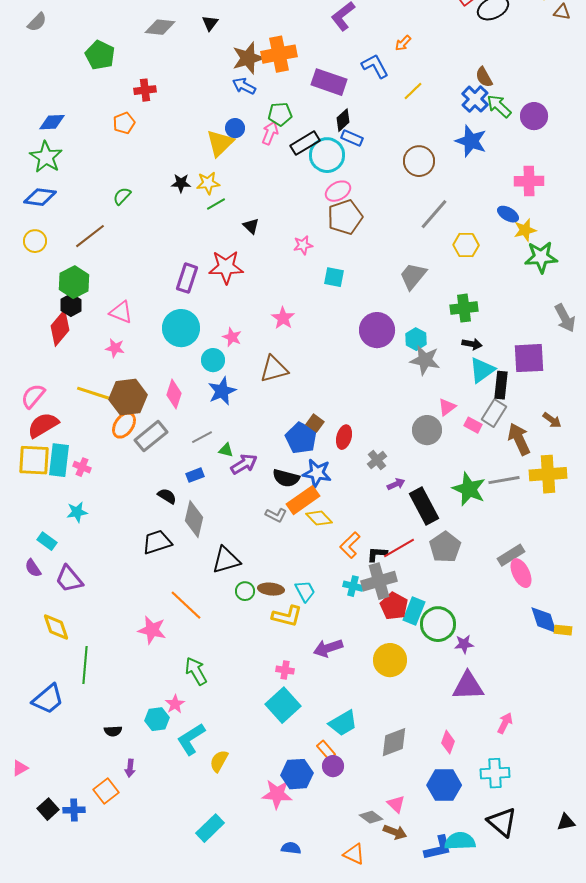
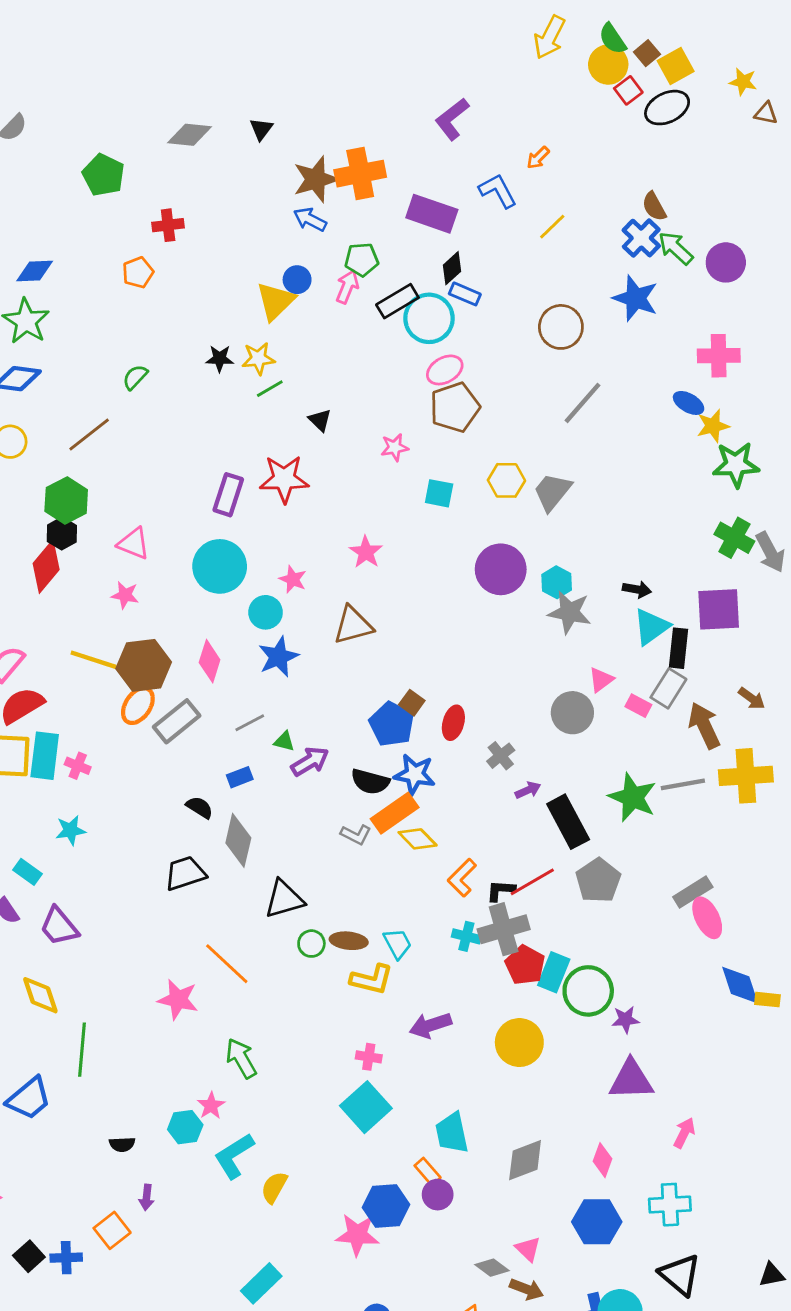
yellow hexagon: (466, 245) -> (506, 480), moved
green cross: (464, 308) -> (734, 538), moved, turned 36
cyan trapezoid: (343, 723) -> (452, 1133), turned 108

